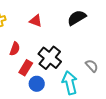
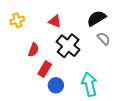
black cross: (50, 58) -> (68, 46), moved
gray semicircle: (92, 66) -> (104, 39), moved

